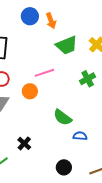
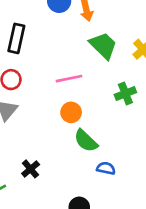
green trapezoid: (67, 45) -> (103, 46), turned -120
orange circle: (30, 91) -> (71, 112), moved

